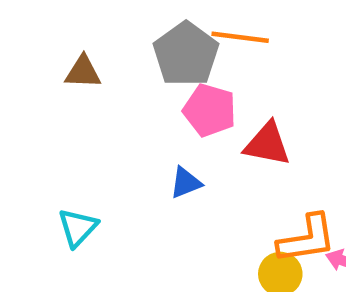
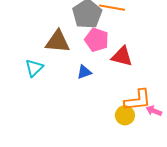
brown triangle: (83, 72) -> (58, 41), moved, size x1.5
cyan triangle: (78, 228) -> (34, 68), moved

